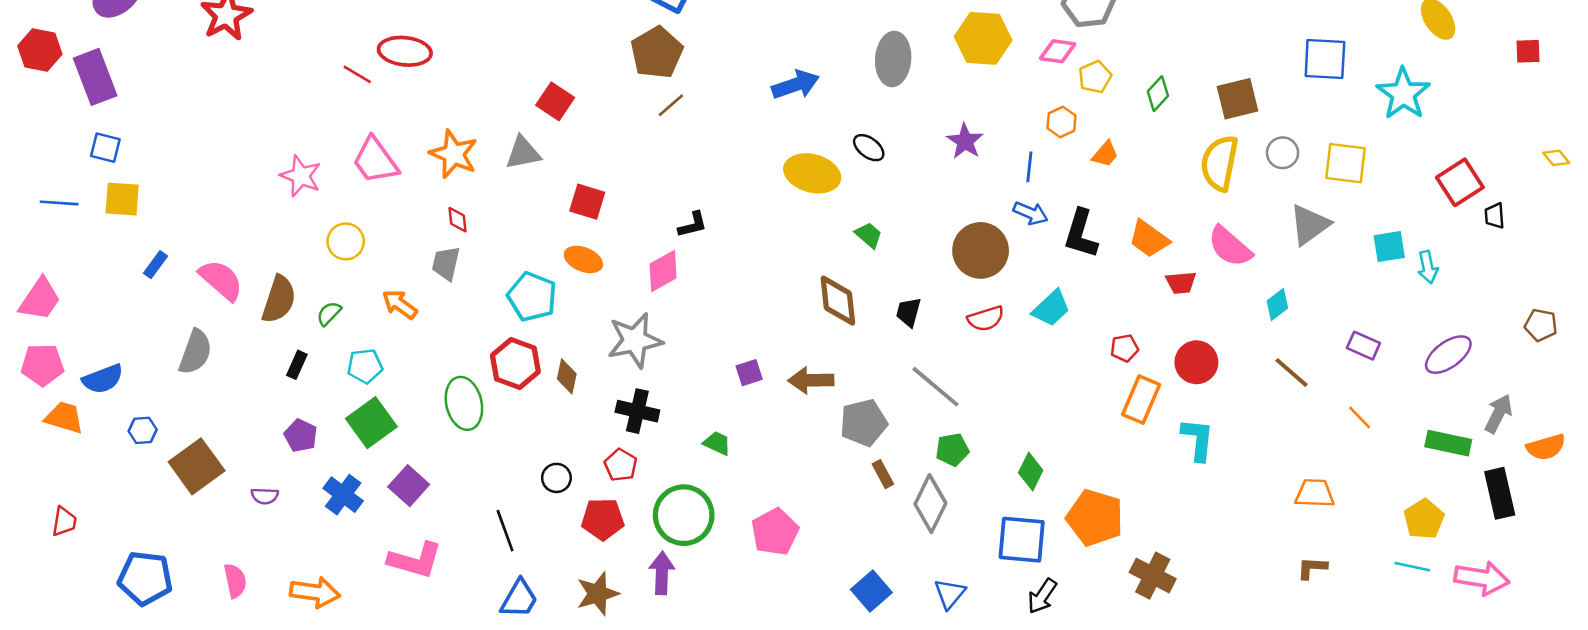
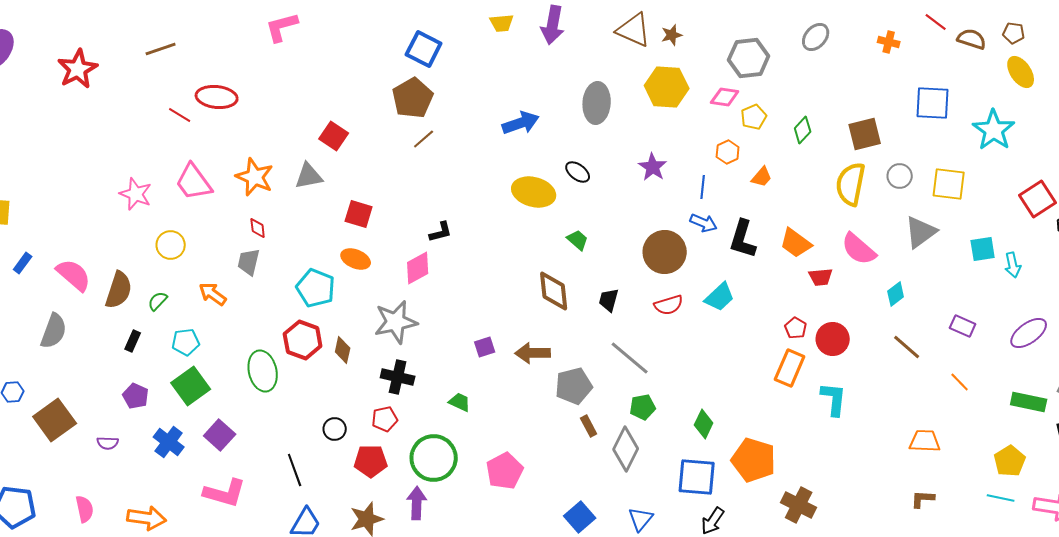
red pentagon: (1124, 348) -> (796, 328), moved, turned -30
red pentagon: (621, 465) -> (385, 419), turned 30

